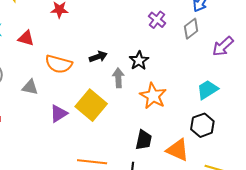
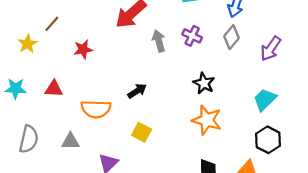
black star: (139, 61) -> (204, 83), moved
gray arrow: (118, 78) -> (159, 41), moved
yellow square: (91, 105) -> (142, 132), moved, size x0.6

